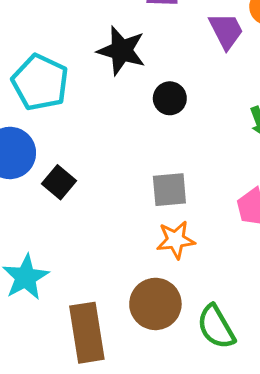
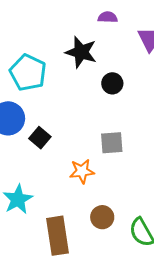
orange star: (176, 240) -> (82, 171), moved
brown circle: (155, 304) -> (102, 217), size x0.7

